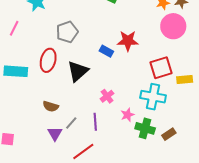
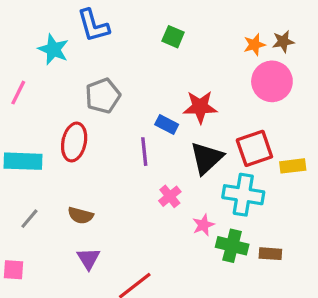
black triangle: (78, 71) -> (207, 158), moved
purple line: (95, 122) -> (144, 152), moved
gray line: (71, 123) -> (29, 219), moved
brown rectangle: (169, 134) -> (270, 254), turned 40

